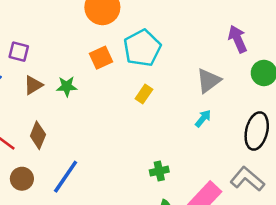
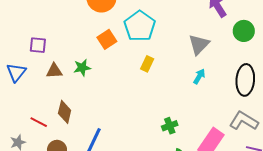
brown triangle: (33, 85) -> (54, 71), turned 36

